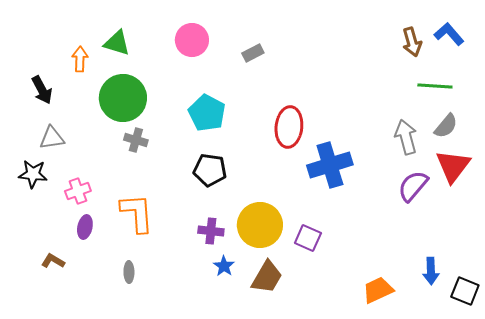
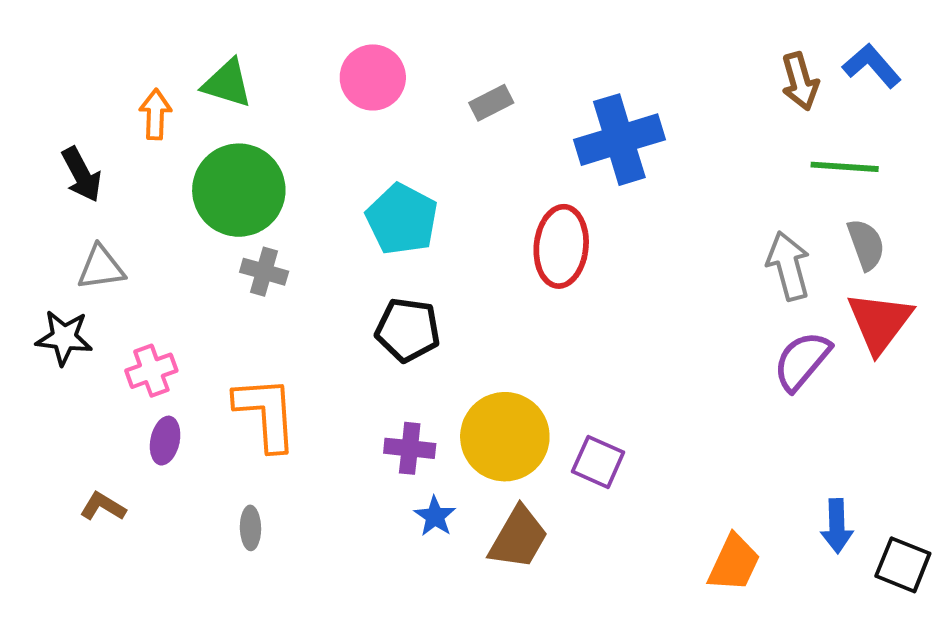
gray semicircle: (446, 126) -> (866, 244), turned -60
blue cross: (330, 165) -> (619, 140), moved
orange trapezoid: (378, 290) -> (734, 563), turned 140

